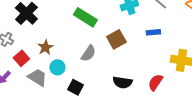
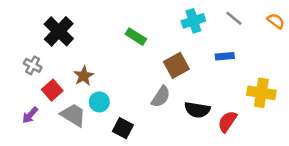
green rectangle: (85, 17) -> (136, 37), size x0.7
gray semicircle: (88, 53) -> (161, 97), moved
black semicircle: (122, 82) -> (197, 110), moved

